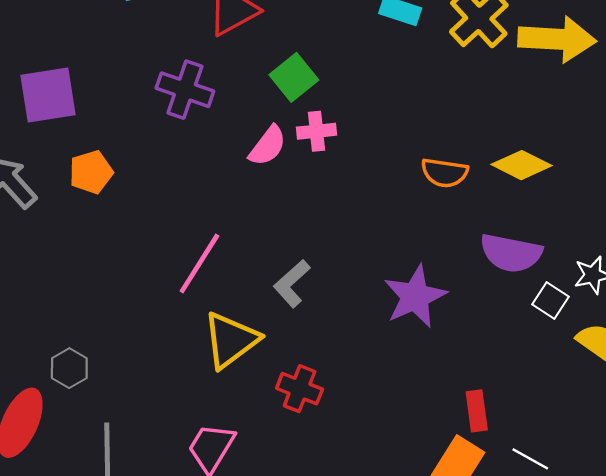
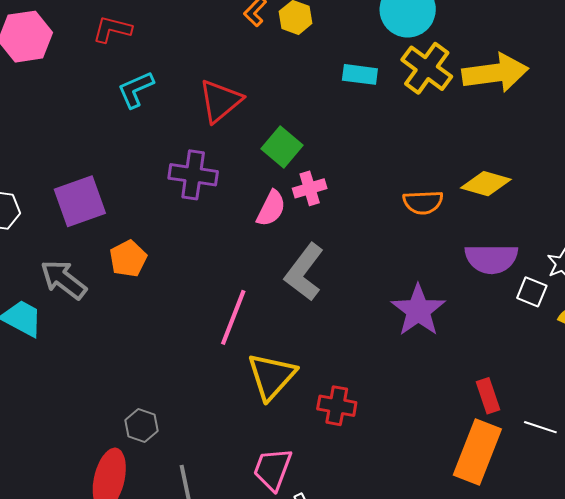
gray L-shape: (292, 284) -> (304, 272), moved, size x1.4

